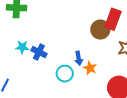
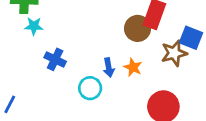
cyan star: (22, 47) -> (34, 26), moved
orange star: (90, 68) -> (133, 67), moved

